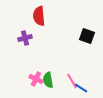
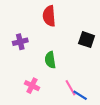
red semicircle: (39, 16) -> (49, 16), moved
green semicircle: (48, 80) -> (50, 60), moved

